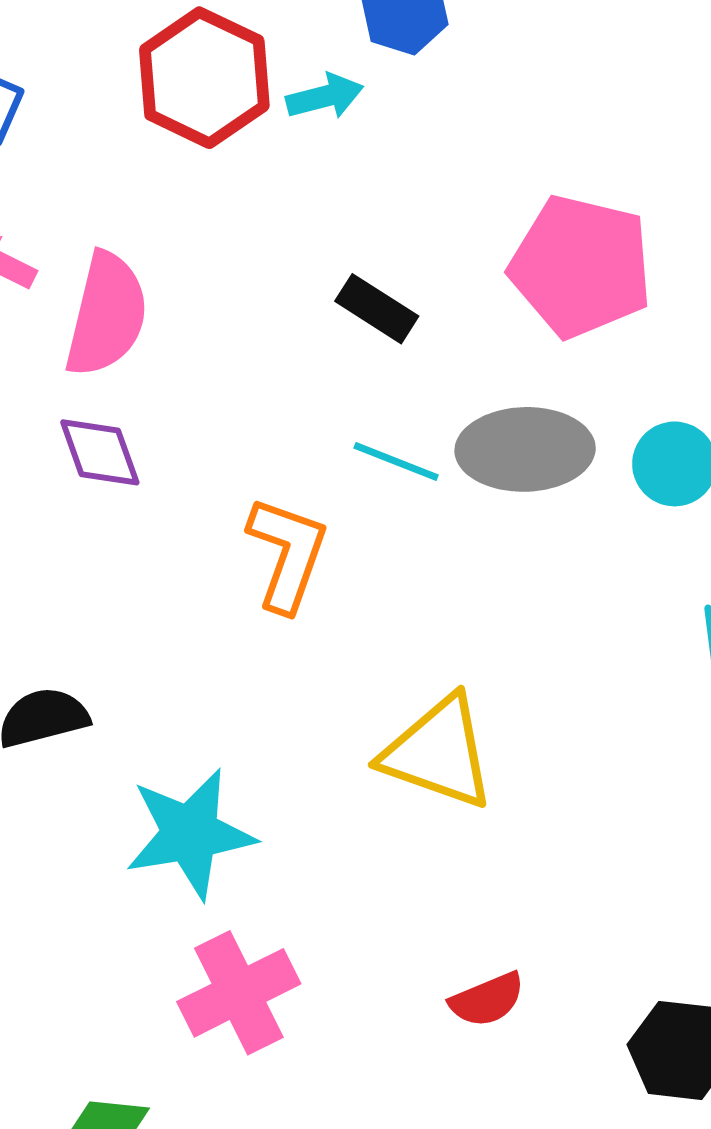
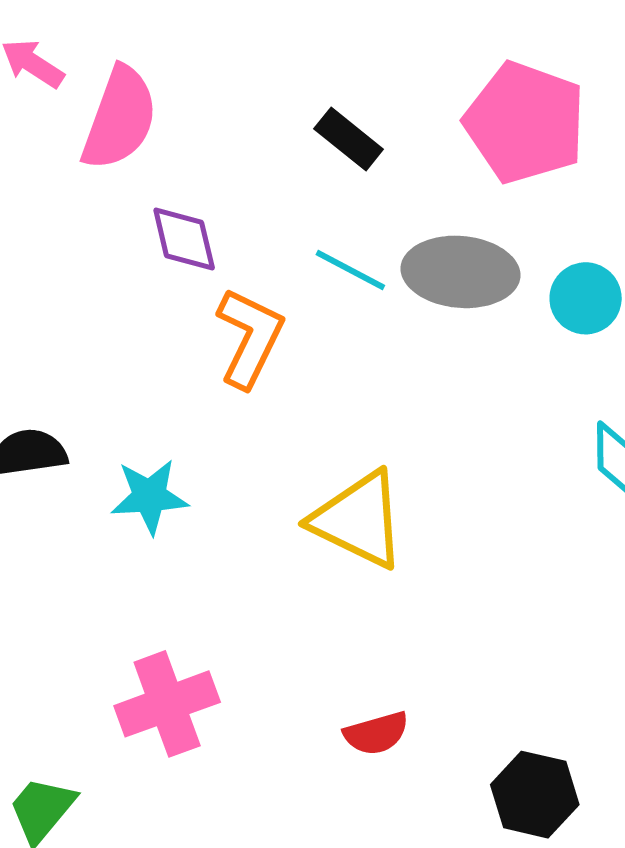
purple diamond: (100, 452) -> (184, 239), moved
cyan star: (190, 834) -> (150, 496), moved, size x0.7

